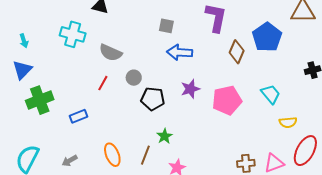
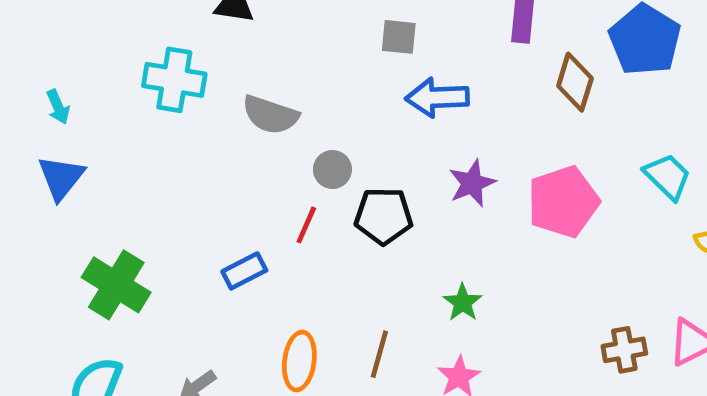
red line: (103, 83) -> (306, 225), moved
green cross: (40, 100) -> (116, 285), moved, turned -32
blue rectangle: (78, 116) -> (244, 271), moved
green star: (165, 136) -> (463, 303), moved
orange ellipse: (112, 155) -> (299, 361), turned 35

